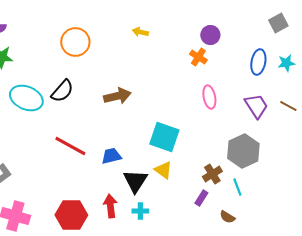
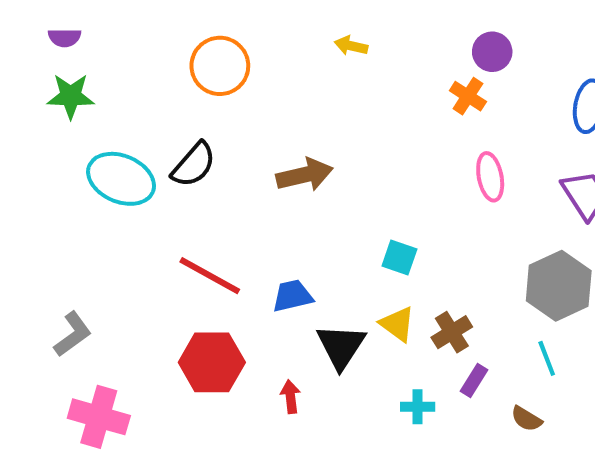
cyan square: (164, 137) -> (399, 257), size x0.6
brown cross: (212, 174) -> (452, 332), moved
red arrow: (110, 206) -> (290, 397), size x0.7
cyan cross: (140, 211) -> (418, 407), moved
red hexagon: (71, 215) -> (212, 362), moved

